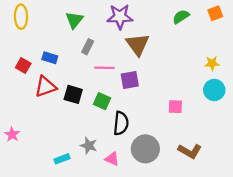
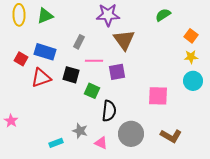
orange square: (215, 13) -> (191, 36), moved, turned -32
green triangle: (74, 20) -> (45, 16), moved, turned 30
blue rectangle: (50, 58) -> (45, 52), size x1.5
black square: (73, 94) -> (71, 75), moved
pink square: (175, 107) -> (158, 96), size x1.5

